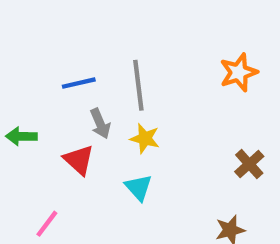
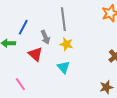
blue line: (79, 83) -> (23, 27), moved, turned -49
pink line: (47, 224) -> (20, 84), turned -72

